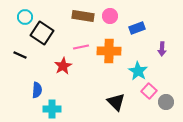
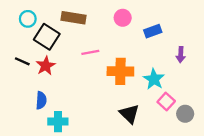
brown rectangle: (83, 16) -> (74, 18), moved
orange cross: (109, 51) -> (120, 71), moved
red star: (63, 66) -> (46, 66), moved

